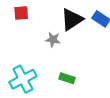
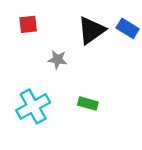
gray star: (53, 40) -> (57, 60), moved

